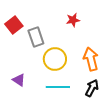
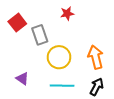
red star: (73, 20) -> (67, 13), moved

